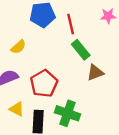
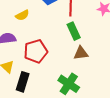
green cross: (68, 113) -> (69, 84), moved

